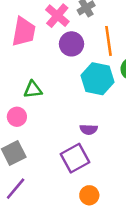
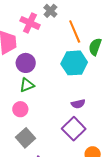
purple circle: (71, 44) -> (26, 63), moved

